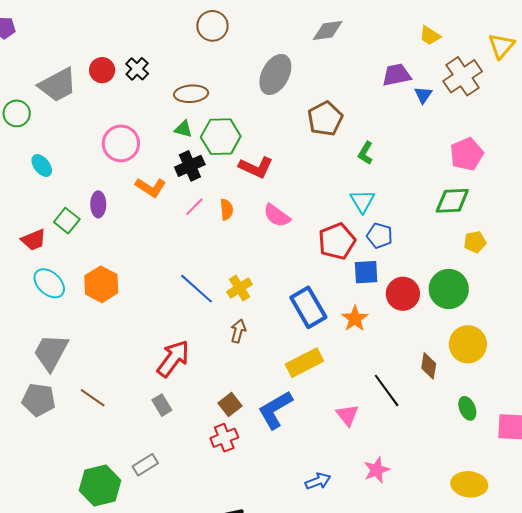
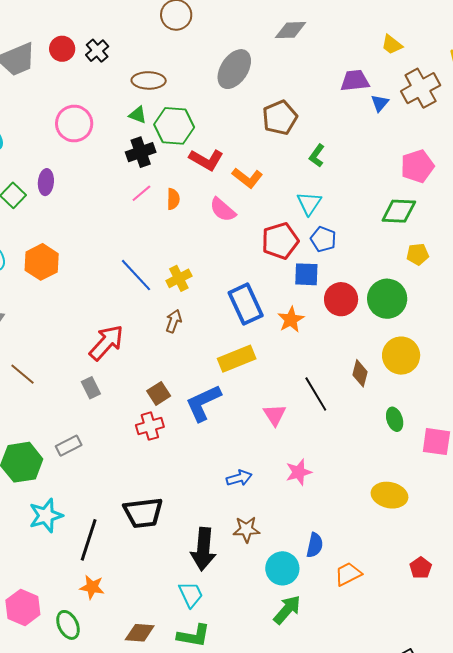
orange L-shape: (151, 187) -> (247, 178), moved

